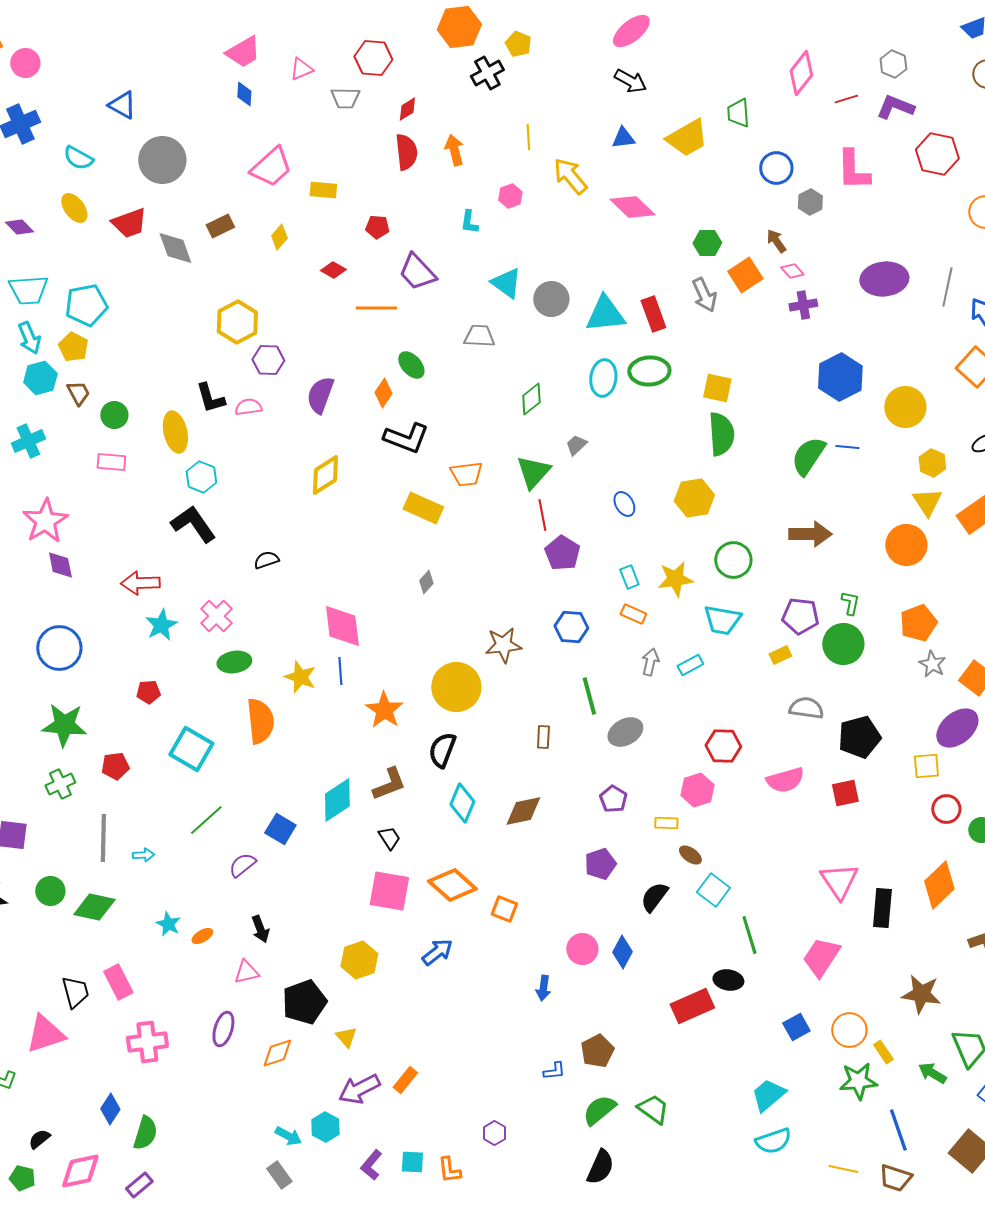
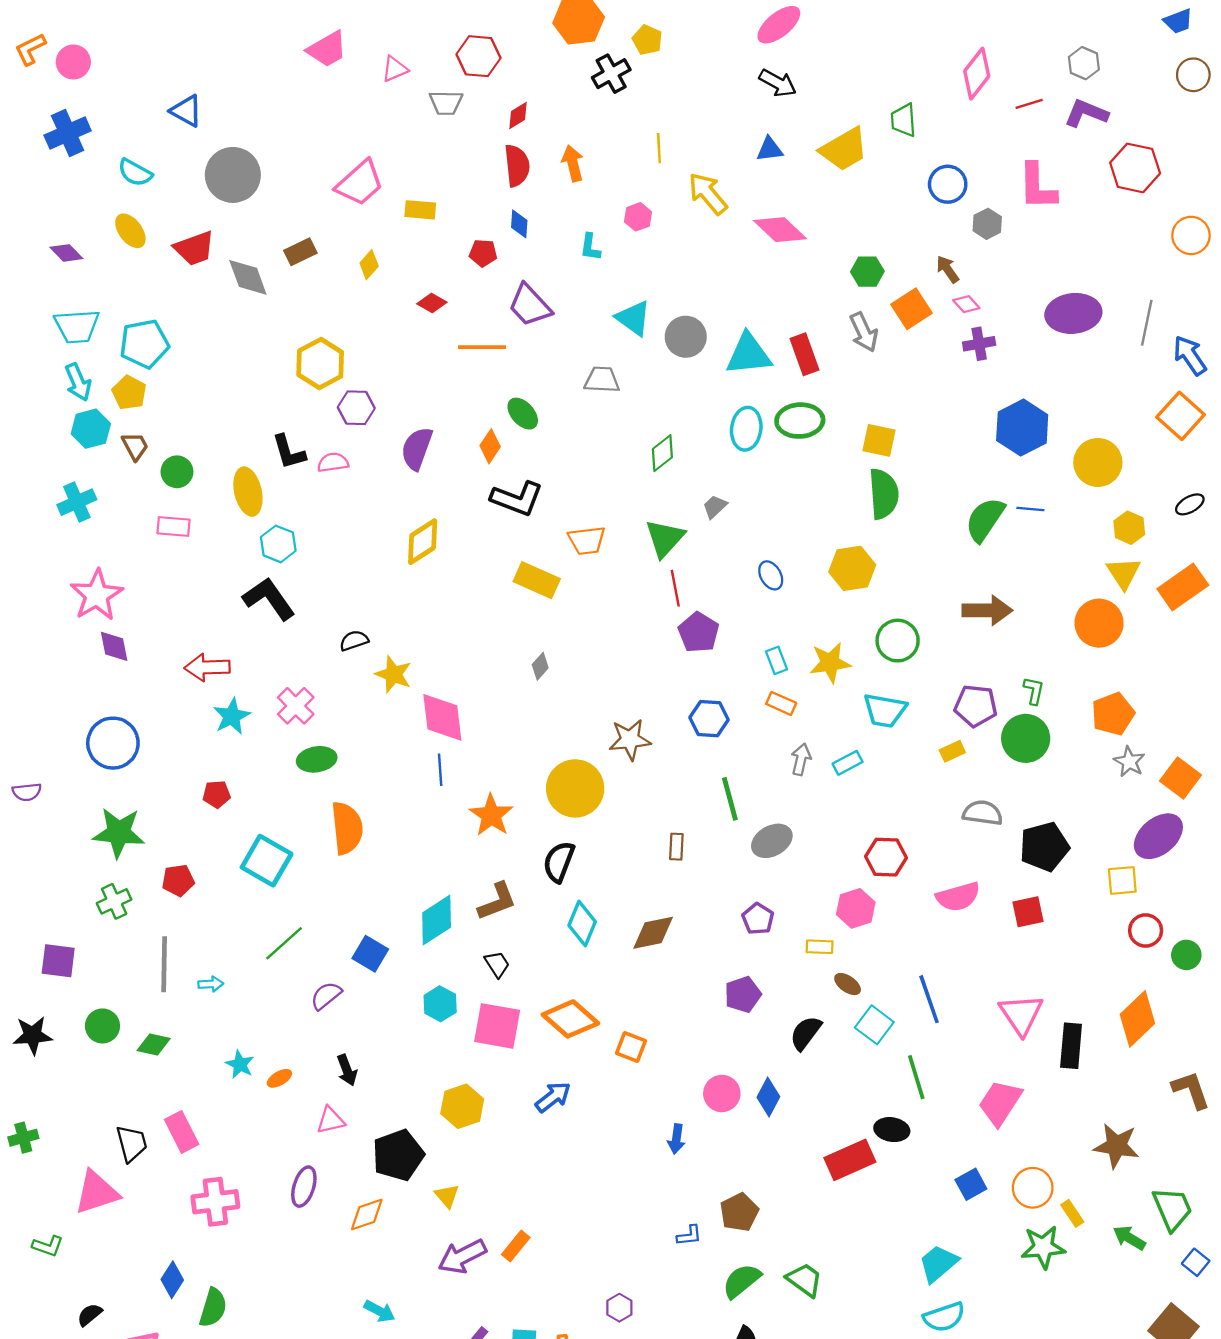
blue diamond: (244, 94) -> (519, 224), moved
yellow star: (300, 677) -> (394, 674), moved
green diamond: (94, 907) -> (154, 1045), size x0.7
cyan hexagon: (325, 1127) -> (440, 1004), moved
blue line: (898, 1130) -> (929, 999), moved

